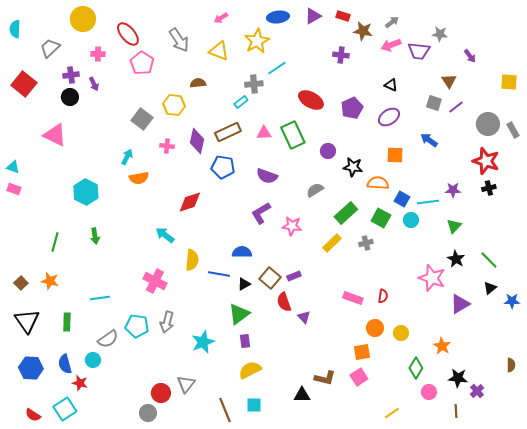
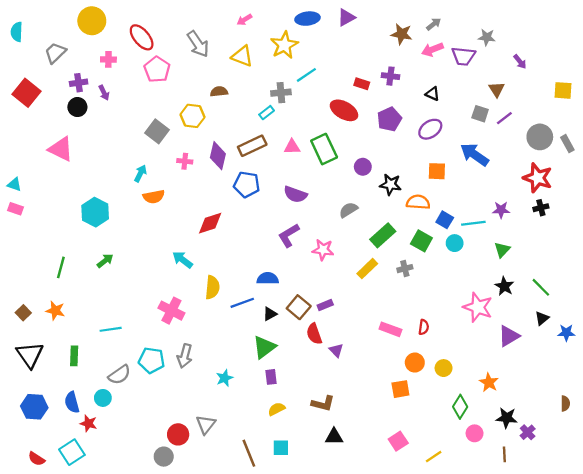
red rectangle: (343, 16) -> (362, 84), moved
purple cross: (341, 55) -> (390, 76), moved
blue arrow: (429, 140) -> (475, 155), size x1.5
green arrow: (95, 236) -> (105, 261), turned -119
blue line: (219, 274) -> (242, 303), turned -30
cyan star: (203, 342) -> (225, 378), size x0.7
yellow semicircle: (250, 370) -> (277, 409), size x0.7
pink square: (359, 377) -> (398, 441), moved
brown L-shape: (325, 378) -> (323, 403), moved

